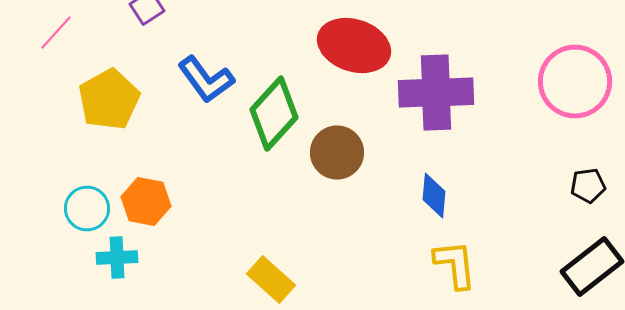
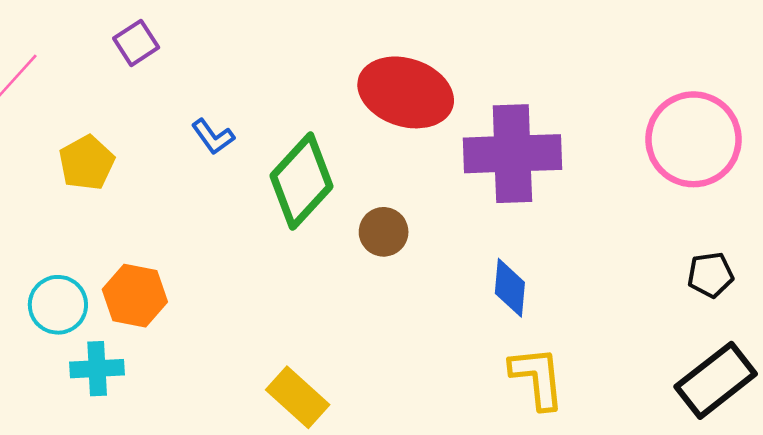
blue L-shape: (206, 80) -> (213, 137), size x0.6
yellow pentagon: (109, 100) -> (87, 163), size x0.7
brown circle: (337, 152) -> (384, 232), size x0.7

